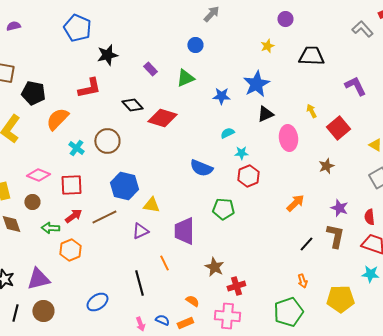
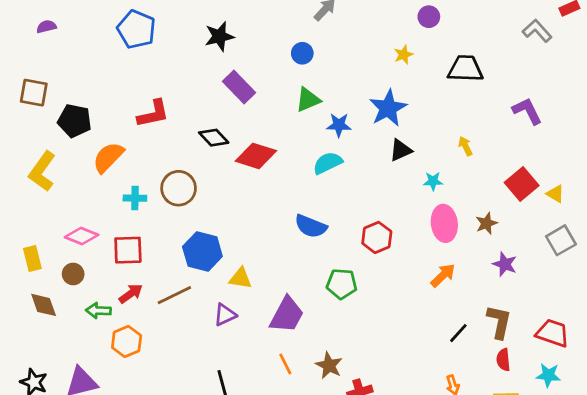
black star: (107, 55) -> (219, 36), moved
purple rectangle: (150, 69) -> (239, 87), size x1.6
green triangle: (185, 78) -> (308, 100), moved
red square: (338, 128) -> (522, 184), moved
cyan semicircle: (227, 133) -> (328, 163), moved, size x1.5
pink ellipse: (288, 138) -> (444, 223), moved
cyan cross: (76, 148) -> (135, 198), turned -35
cyan star: (241, 153) -> (433, 181), moved
purple star: (339, 208) -> (505, 264), moved
red semicircle: (369, 217) -> (503, 360), moved
purple trapezoid: (184, 231) -> (287, 315), turned -152
orange line: (164, 263) -> (285, 364), moved

